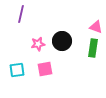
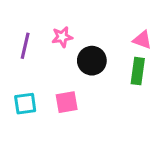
purple line: (21, 14) -> (25, 46), moved
pink star: (38, 44) -> (62, 37), moved

